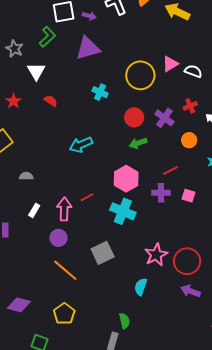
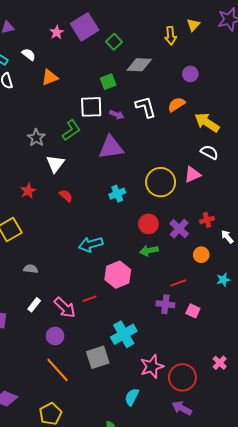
white semicircle: (193, 71) -> (209, 152), moved
cyan cross: (100, 92) -> (117, 194), turned 35
pink hexagon: (126, 179) -> (118, 275), moved
pink arrow: (64, 209) -> (65, 307), turned 125
cyan cross: (123, 211) -> (124, 334), moved, turned 30

